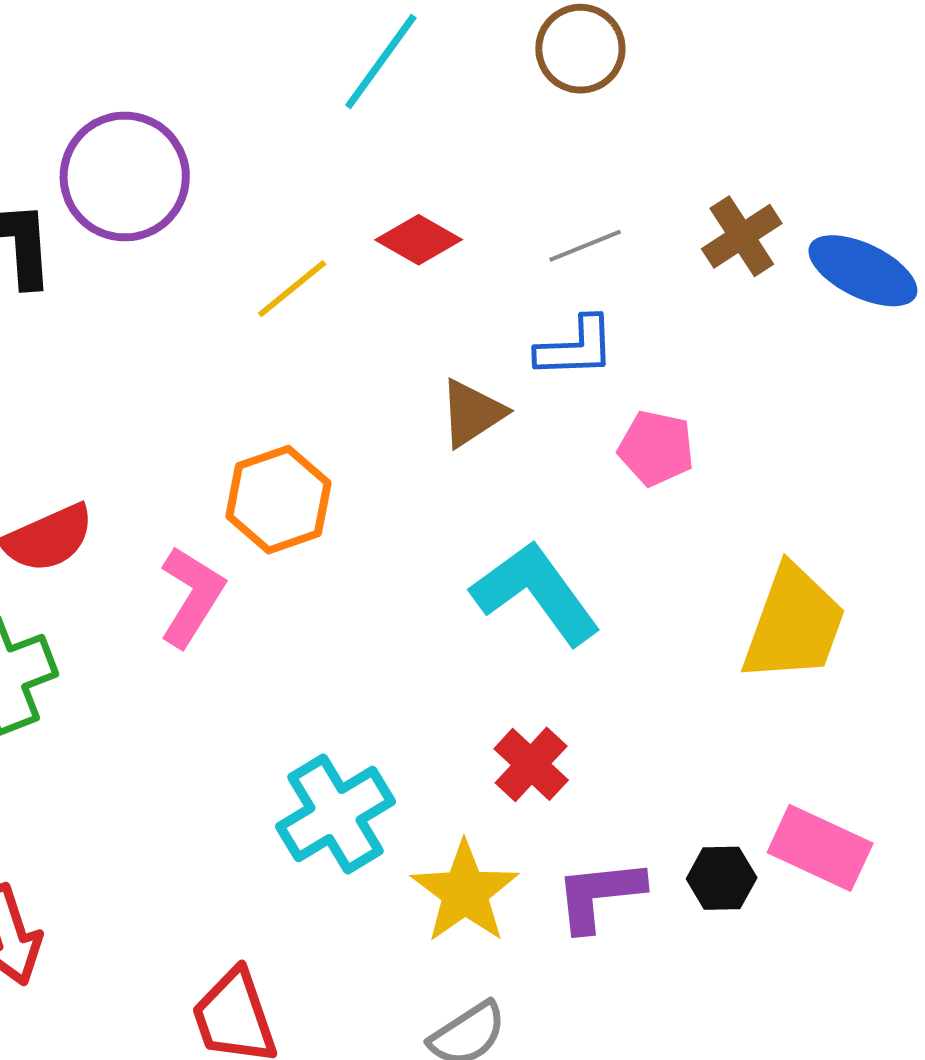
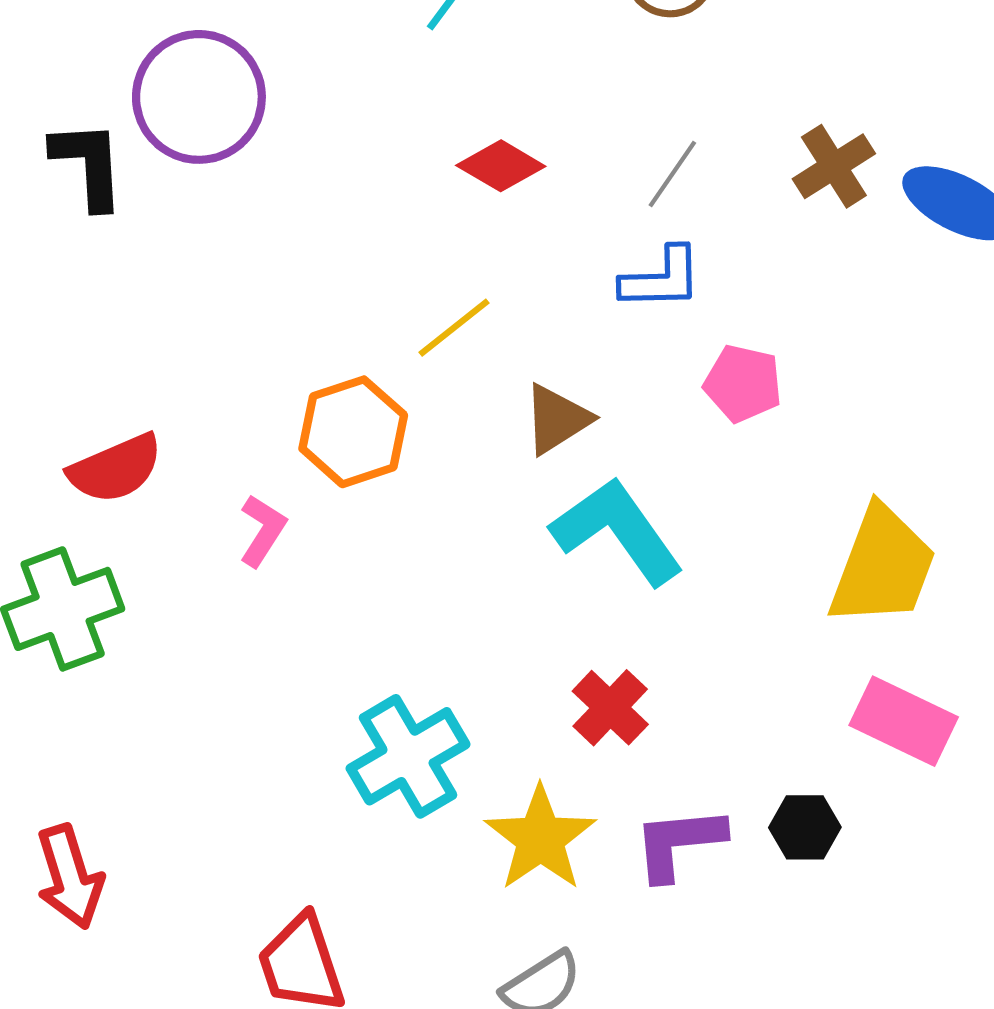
gray line: (585, 246) -> (672, 174), turned -34
yellow line: (292, 289) -> (454, 328), moved
brown triangle: (472, 413) -> (557, 419), moved
pink L-shape: (192, 597) -> (262, 530), size x0.7
pink rectangle: (820, 848) -> (904, 721), moved

